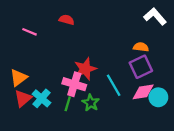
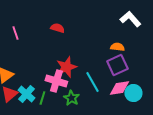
red semicircle: (67, 20) -> (57, 28), moved
pink line: (29, 32) -> (15, 33), turned 48
green line: (68, 104) -> (42, 98), moved

